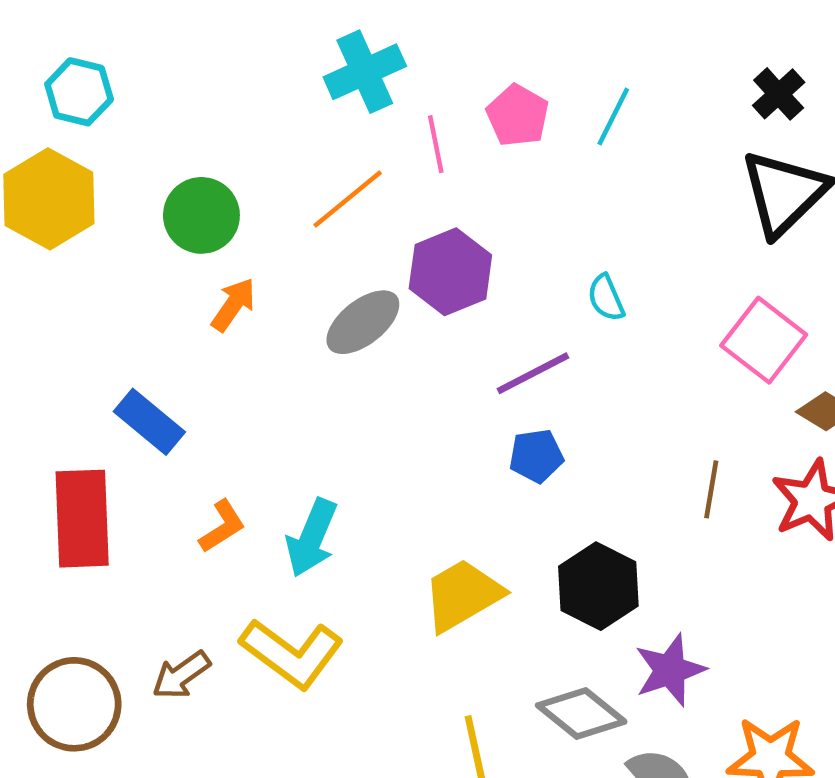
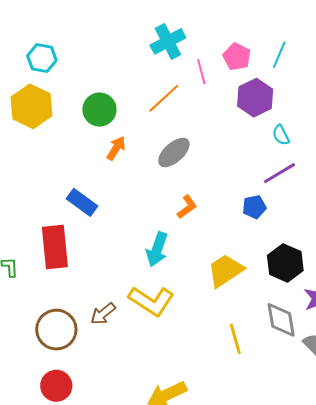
purple hexagon: (450, 272) -> (255, 98), moved
purple line: (533, 373) -> (279, 173), moved
orange L-shape: (222, 526) -> (187, 207), moved
gray diamond: (581, 714) -> (281, 320), turned 45

